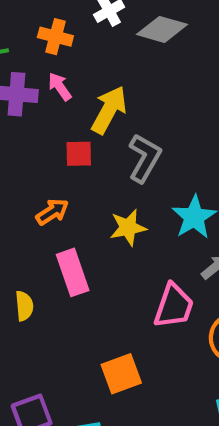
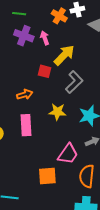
orange cross: (55, 37) -> (59, 16), moved
orange square: (121, 374) -> (47, 176), moved

